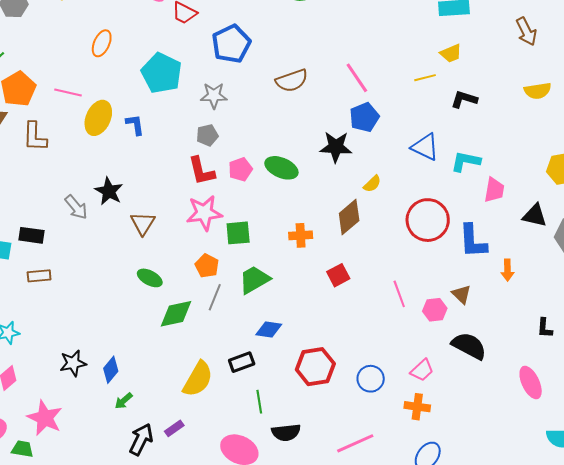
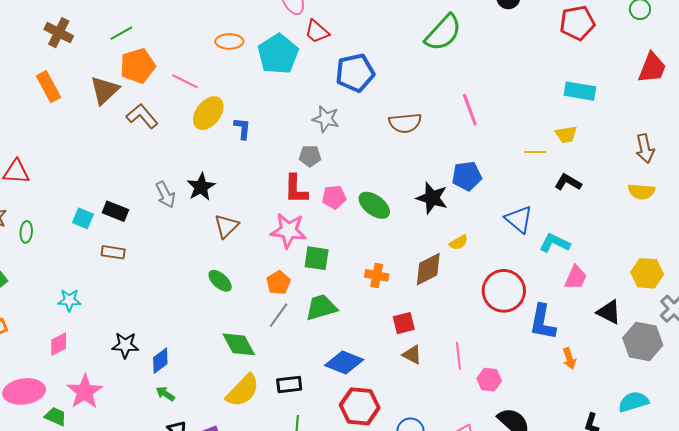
brown arrow: (526, 32) -> (645, 149), moved
orange ellipse: (102, 43) -> (229, 41), turned 52
cyan pentagon: (162, 73) -> (278, 54), moved
pink line: (357, 78) -> (470, 110), moved
brown L-shape: (35, 137) -> (142, 116), turned 124
orange arrow: (507, 270) -> (569, 359), turned -30
brown triangle: (461, 294) -> (412, 355), moved, turned -30
green diamond: (176, 314) -> (239, 344), moved, turned 60
blue diamond: (269, 330) -> (344, 363), moved, size x1.4
green arrow: (124, 401) -> (165, 394), turned 60

